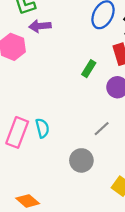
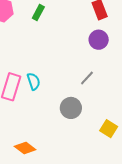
green rectangle: (89, 69) -> (38, 13), moved

